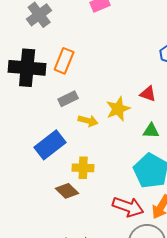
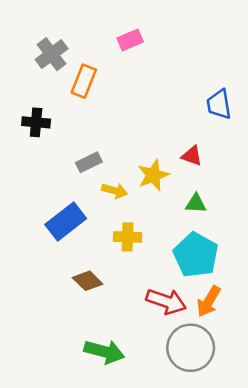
orange rectangle: (64, 61) -> (84, 81), moved
black cross: (27, 68) -> (36, 122), size x0.6
yellow cross: (83, 168) -> (128, 237), moved

